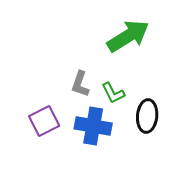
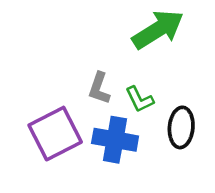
purple square: (44, 121) -> (55, 134), size x1.4

